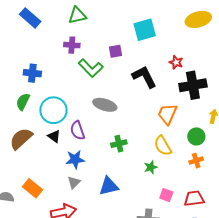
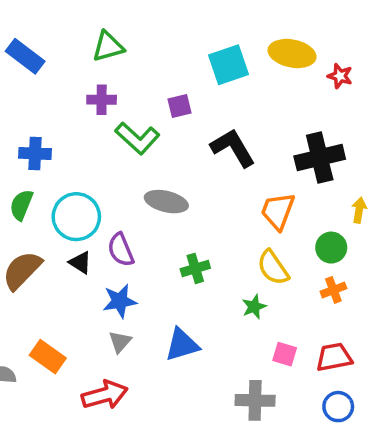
yellow ellipse: (198, 19) -> (292, 54), moved, turned 30
red star: (176, 62) -> (340, 76), moved

